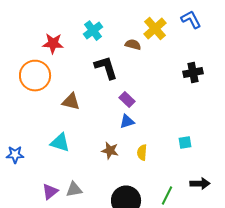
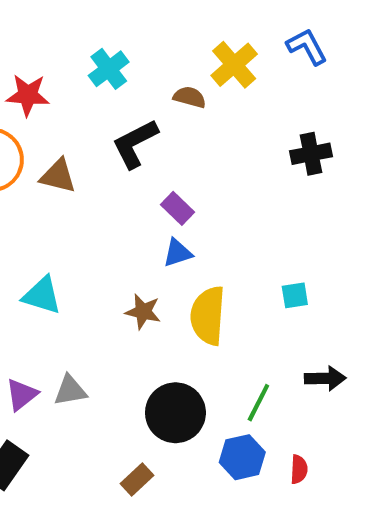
black L-shape: (106, 68) -> (135, 144), turned -100
brown triangle: (71, 102) -> (58, 176), moved
yellow semicircle: (142, 153) -> (208, 316), size x1.8

